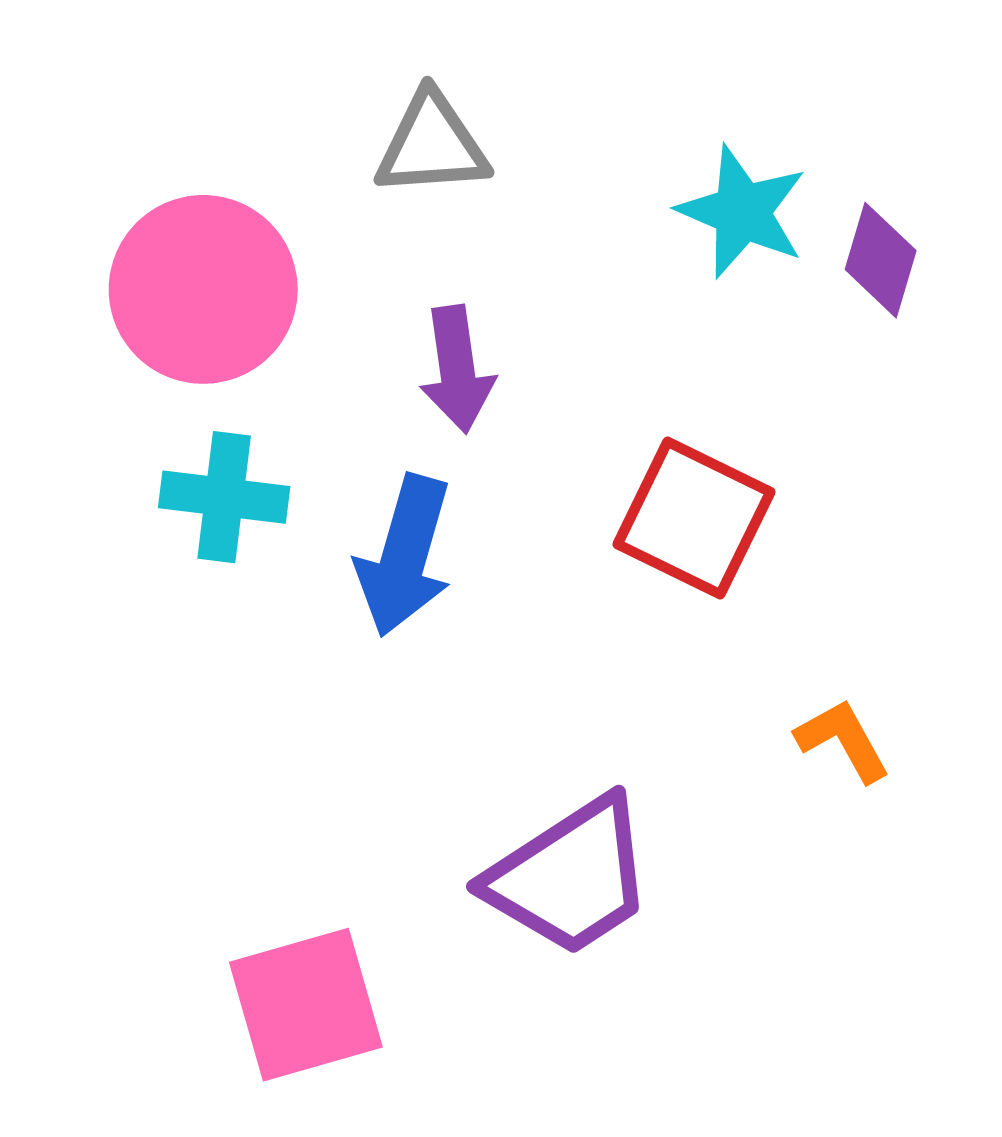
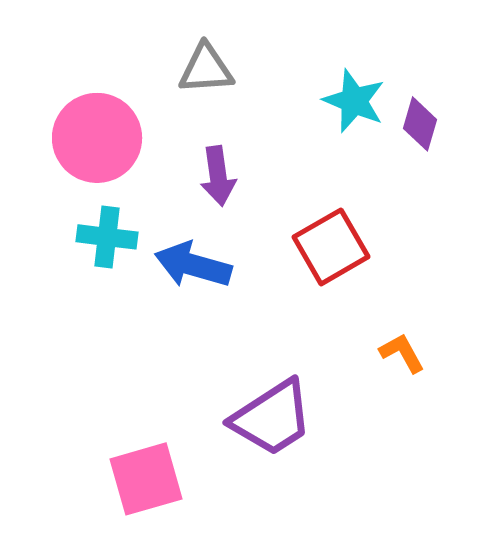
red square: (694, 518) -> (331, 247), turned 34
blue arrow: (405, 556) -> (193, 265), turned 90

